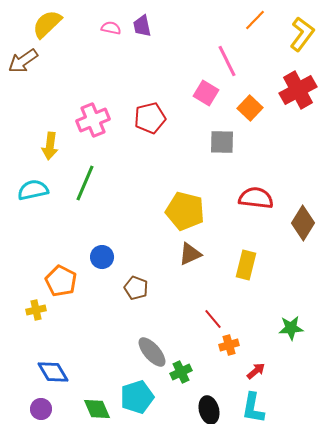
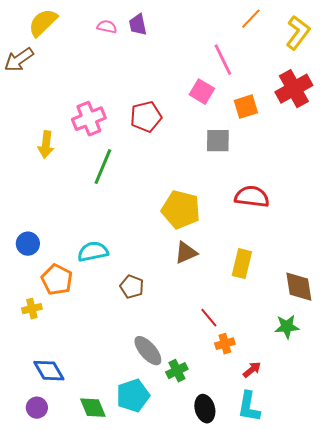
orange square: (250, 108) -> (246, 107), turned 30
green line: (85, 183) -> (103, 167), moved
cyan semicircle: (33, 190) -> (93, 252), moved
brown diamond: (303, 223) -> (299, 287), moved, turned -40
blue circle: (102, 257) -> (28, 244), moved

